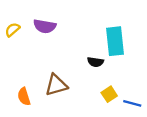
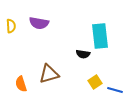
yellow semicircle: (12, 30) -> (11, 26), turned 128

